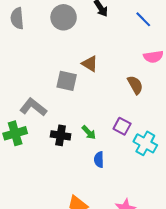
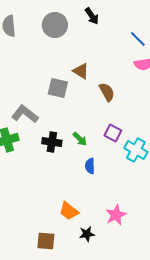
blue line: (143, 19) -> (138, 39), moved
brown semicircle: (135, 85) -> (107, 92), moved

